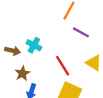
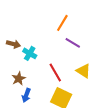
brown arrow: (13, 51) -> (13, 44), moved

